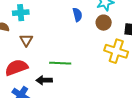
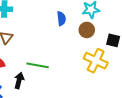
black arrow: (44, 80) -> (19, 80), turned 98

